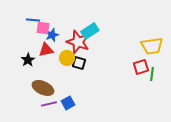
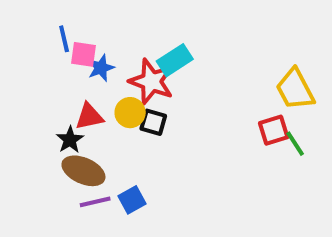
blue line: (33, 20) -> (64, 39), turned 72
yellow trapezoid: (152, 46) -> (295, 89), turned 70
red triangle: (46, 50) -> (89, 116), moved
black star: (28, 60) -> (70, 140), moved
green line: (152, 74) -> (295, 144), turned -40

